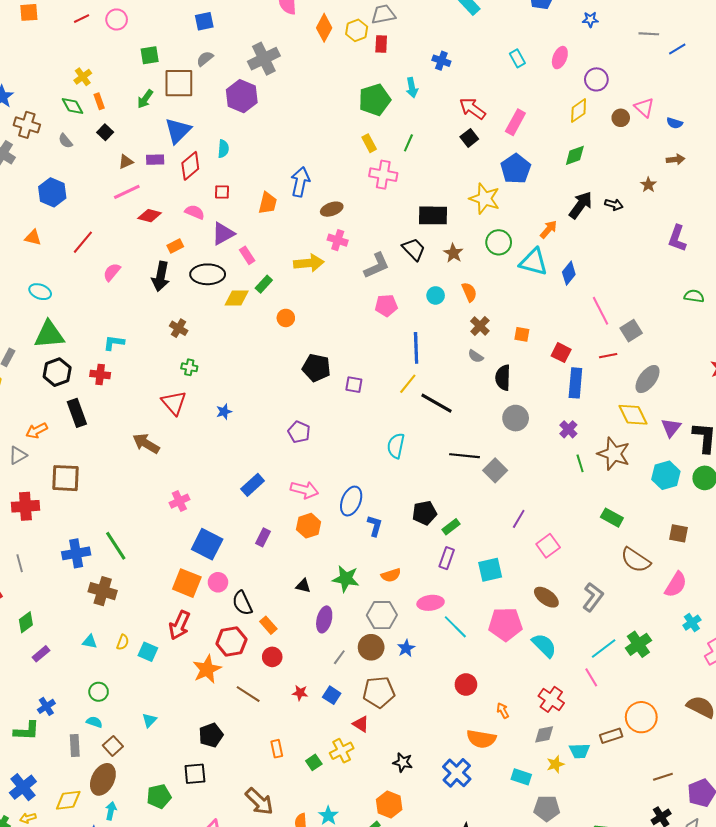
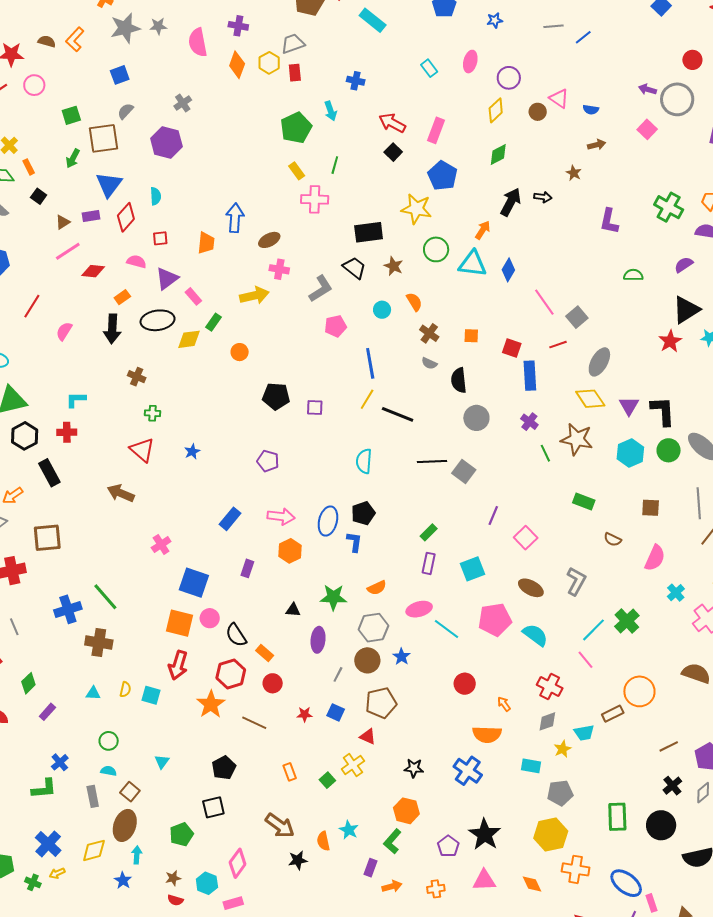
gray cross: (264, 59) -> (183, 103), size x0.6
black pentagon: (425, 513) -> (363, 513), moved
brown semicircle: (636, 560) -> (613, 539), size x0.6

